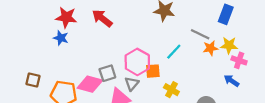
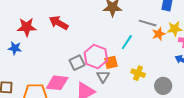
blue star: (61, 38) -> (15, 48), moved
gray square: (107, 73) -> (77, 63), moved
gray triangle: (132, 84) -> (103, 76), moved
yellow cross: (171, 90) -> (138, 73), moved

